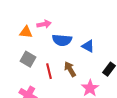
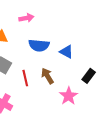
pink arrow: (44, 24) -> (26, 18), moved

